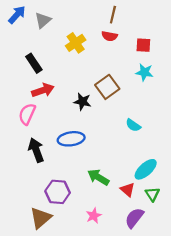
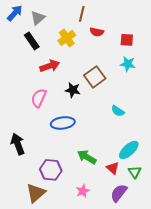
brown line: (113, 15) -> (82, 14), moved
black rectangle: (34, 63) -> (32, 41), moved
red arrow: (43, 90) -> (50, 66), moved
pink semicircle: (27, 114) -> (39, 98), moved
black arrow: (36, 150) -> (18, 144), moved

